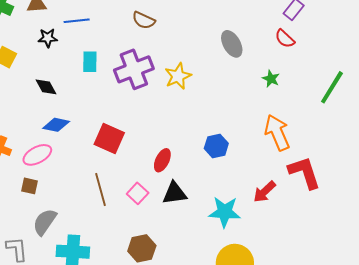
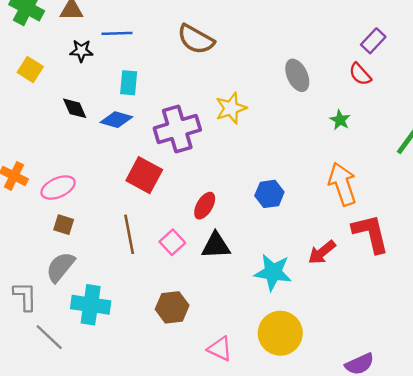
brown semicircle: (144, 20) -> (196, 39), size x1.4
purple cross: (134, 69) -> (177, 129), moved
blue diamond: (56, 125) -> (116, 120), moved
brown square: (29, 186) -> (64, 225), moved

